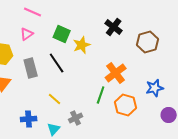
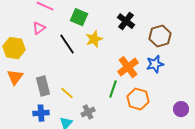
green square: (62, 34) -> (79, 17), moved
black line: (57, 63) -> (67, 44), moved
gray rectangle: (31, 68) -> (43, 86), moved
blue star: (155, 88) -> (155, 64), moved

